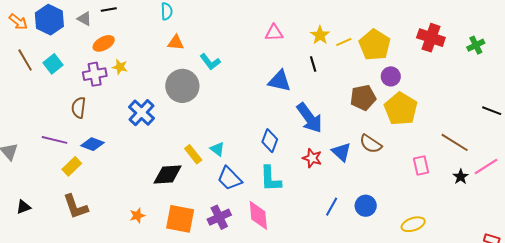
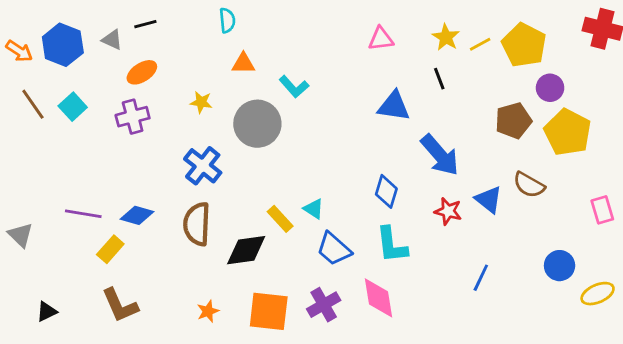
yellow star: (120, 67) -> (201, 102), moved
brown semicircle: (79, 108) -> (197, 224), moved, size x1.4
blue circle: (366, 206) -> (560, 266), moved

